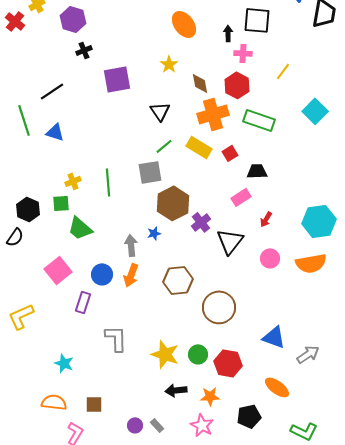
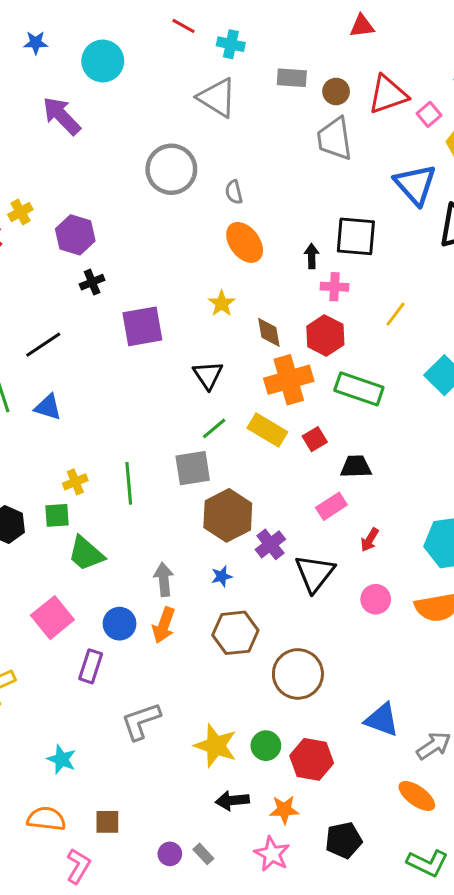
blue star: (154, 233) -> (222, 576), moved
gray L-shape: (116, 338) -> (141, 721), turned -108
orange ellipse: (277, 387) -> (417, 796), moved

